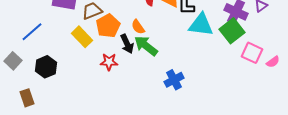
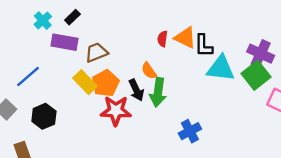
orange pentagon: (108, 26) -> (105, 83), moved
green arrow: (146, 46) -> (158, 92), turned -120
red star: (109, 62) -> (116, 111), size x1.5

